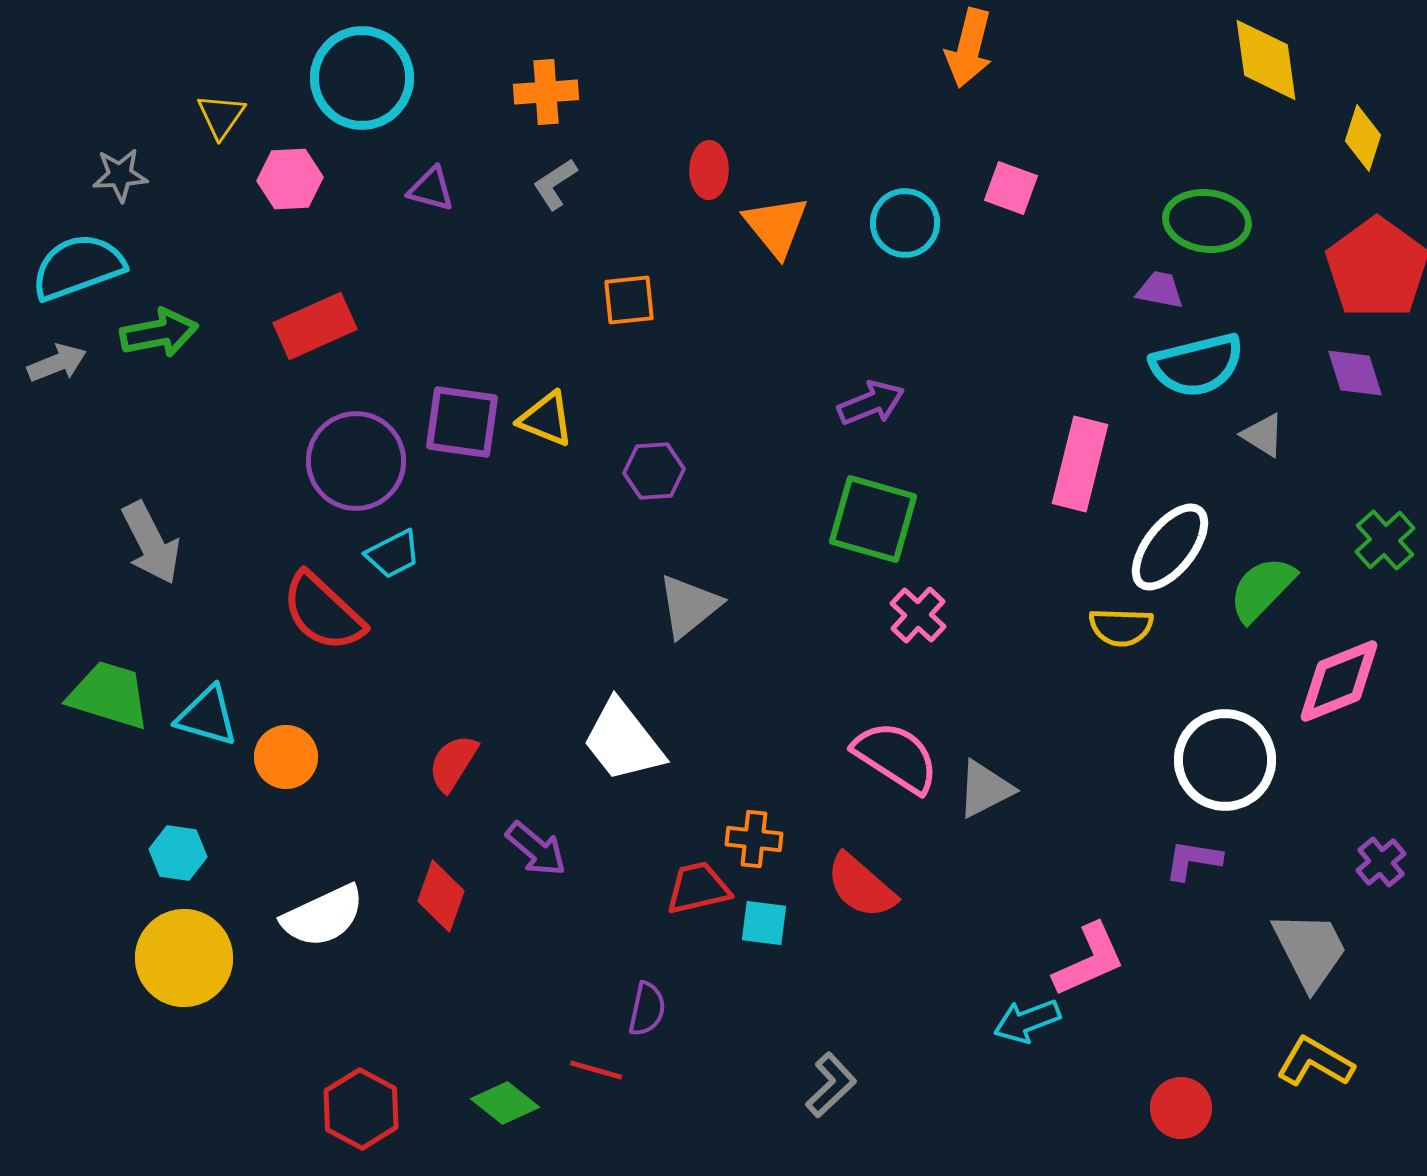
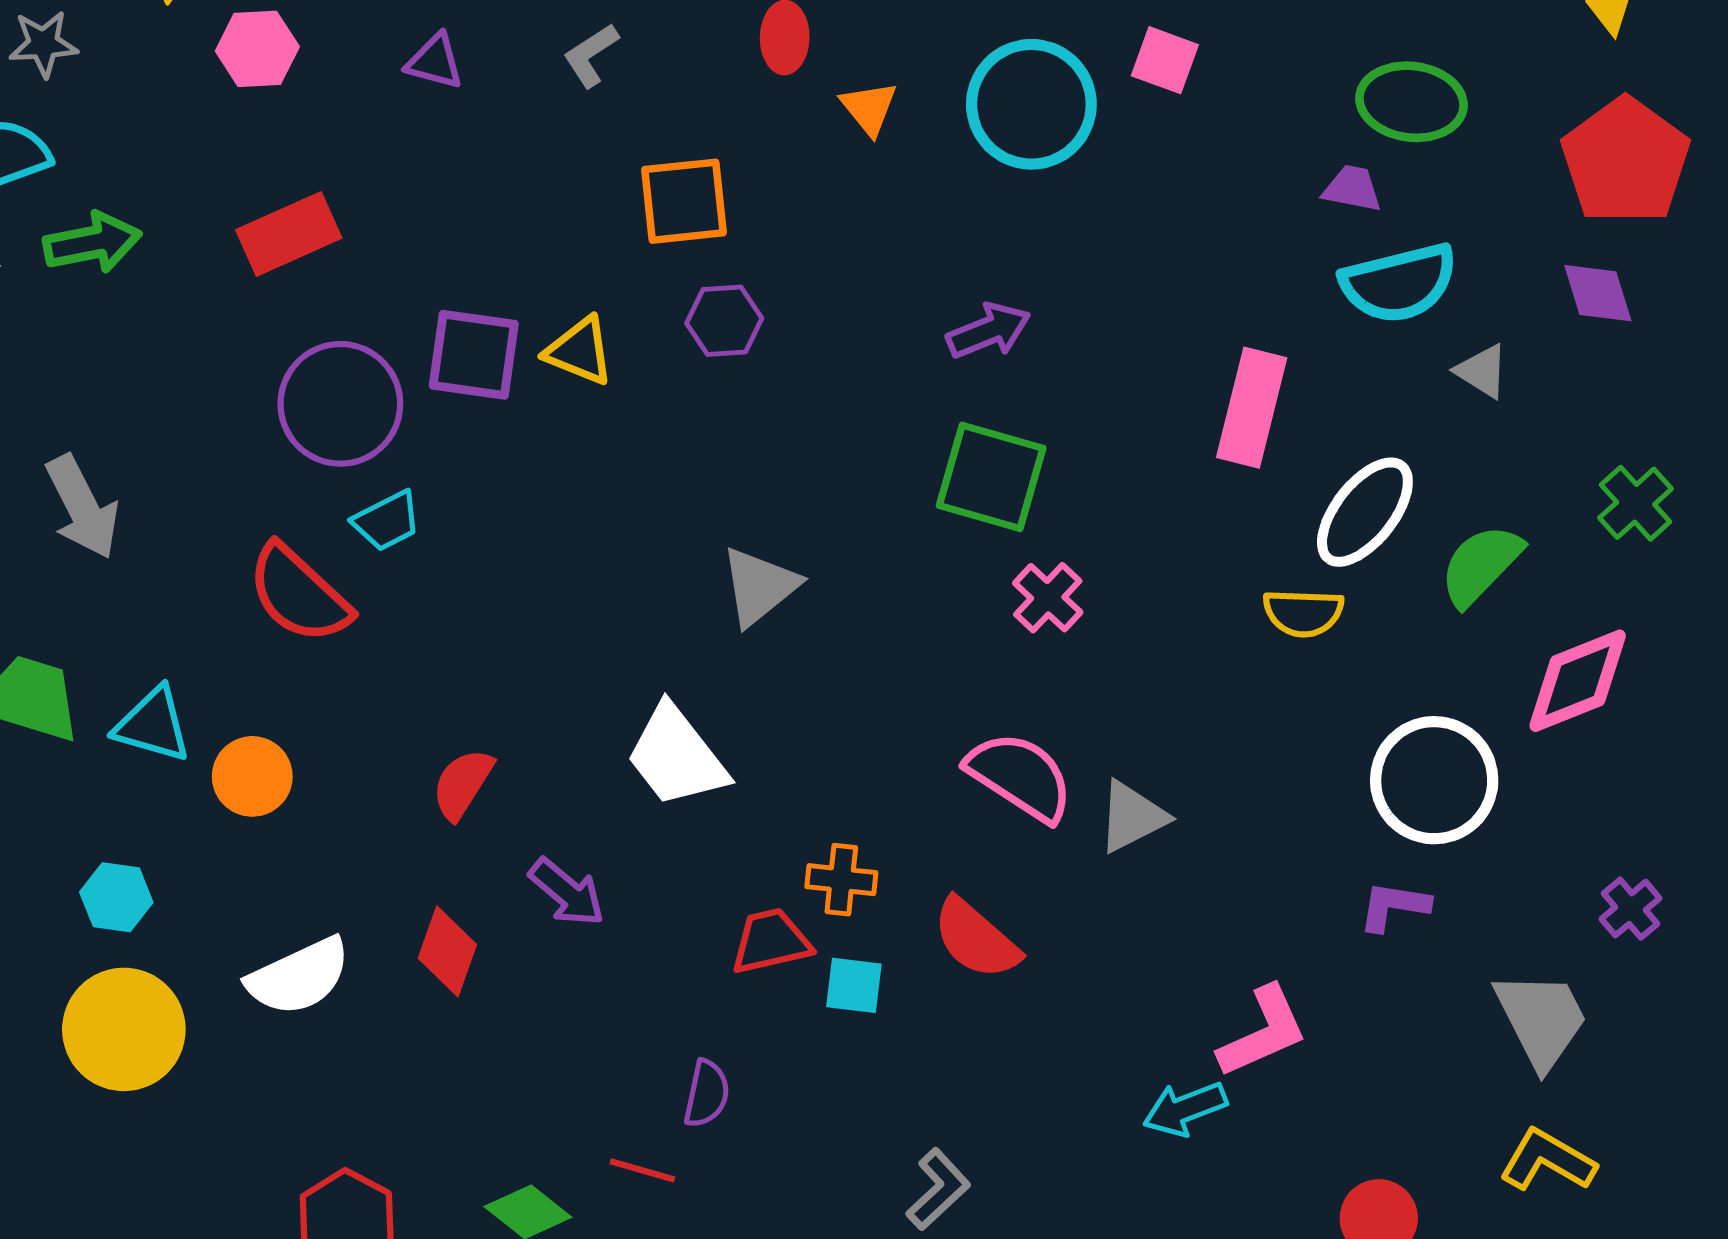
cyan circle: (905, 223) -> (1031, 104), size x1.5
orange triangle: (776, 226) -> (869, 108), size x0.7
orange square: (629, 300) -> (684, 201), size x1.4
purple hexagon: (654, 471) -> (724, 321), moved

